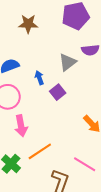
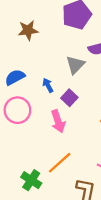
pink arrow: (21, 126) -> (58, 121), moved

